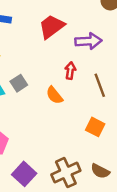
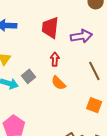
red trapezoid: (52, 27) -> (50, 28), turned -40
red arrow: (70, 71) -> (55, 59), moved

